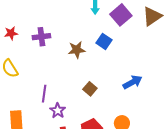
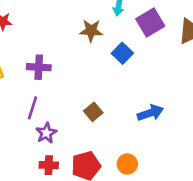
purple cross: (41, 37) -> (39, 67), moved
brown star: (77, 50) -> (91, 31), moved

